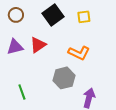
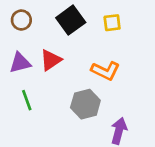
green line: (22, 92) -> (27, 100), moved

